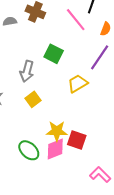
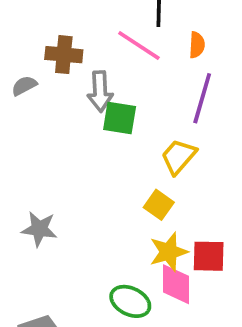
gray arrow: (27, 71) -> (100, 91), moved
yellow square: (33, 99) -> (159, 205), moved
pink diamond: (55, 149) -> (176, 284), turned -50

